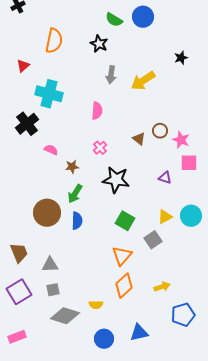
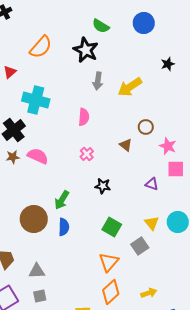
blue circle: (143, 17) -> (144, 23), moved
orange semicircle: (54, 41) -> (41, 47), turned 30
black star: (99, 44) -> (86, 50), size x1.4
brown circle: (160, 131) -> (146, 127), moved
pink semicircle: (51, 150) -> (38, 156), size x1.5
brown star: (72, 167) -> (13, 157), moved
black star: (116, 180) -> (103, 186), size x0.6
yellow triangle: (165, 217) -> (152, 223), turned -42

